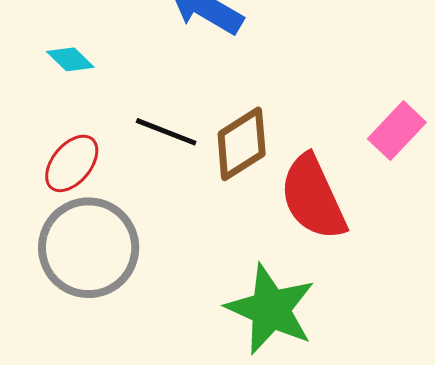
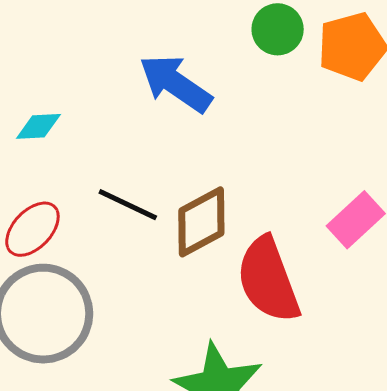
cyan diamond: (70, 59) -> (38, 126), turned -51

